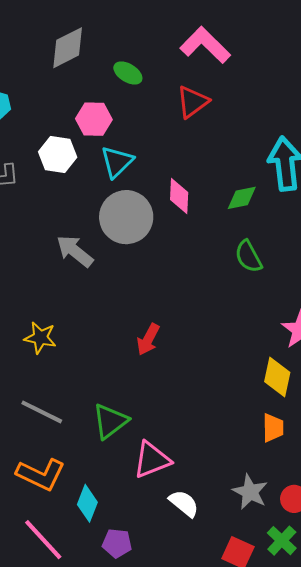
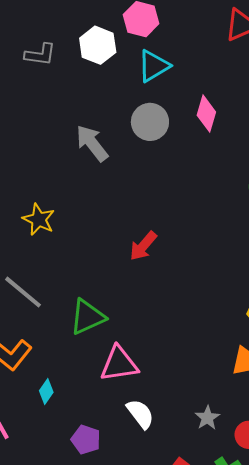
gray circle: (126, 217) -> (150, 122), size x0.7
gray star: (250, 492) -> (207, 418), size x0.7
cyan diamond: (87, 503) -> (46, 392), size x0.7
purple pentagon: (117, 543) -> (86, 440), moved

